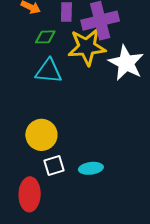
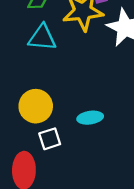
cyan ellipse: (91, 168) -> (90, 118), moved

